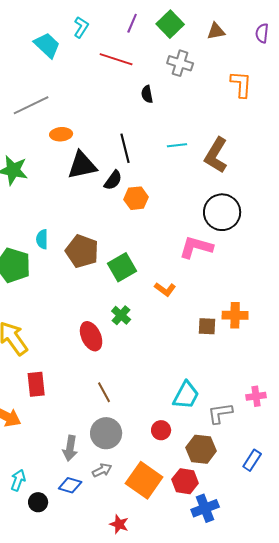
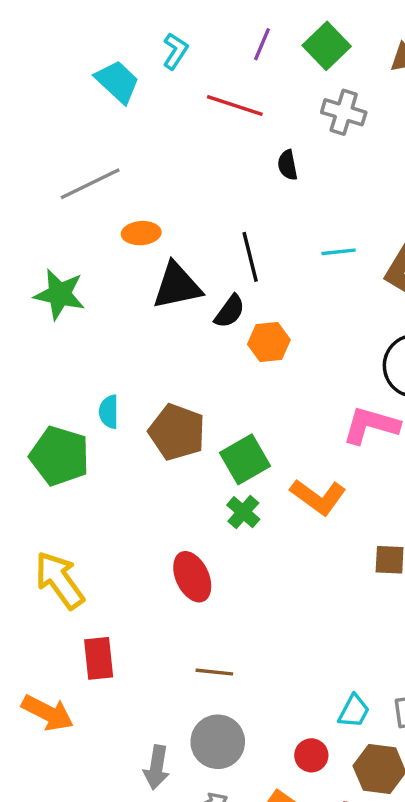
orange L-shape: (165, 289) -> (318, 497), size x1.5
green cross: (121, 315) -> (243, 512), moved
brown line: (104, 392) -> (214, 672), turned -55
cyan trapezoid: (186, 395) -> (354, 711), moved, size x0.7
red circle: (161, 430) -> (311, 755), moved

